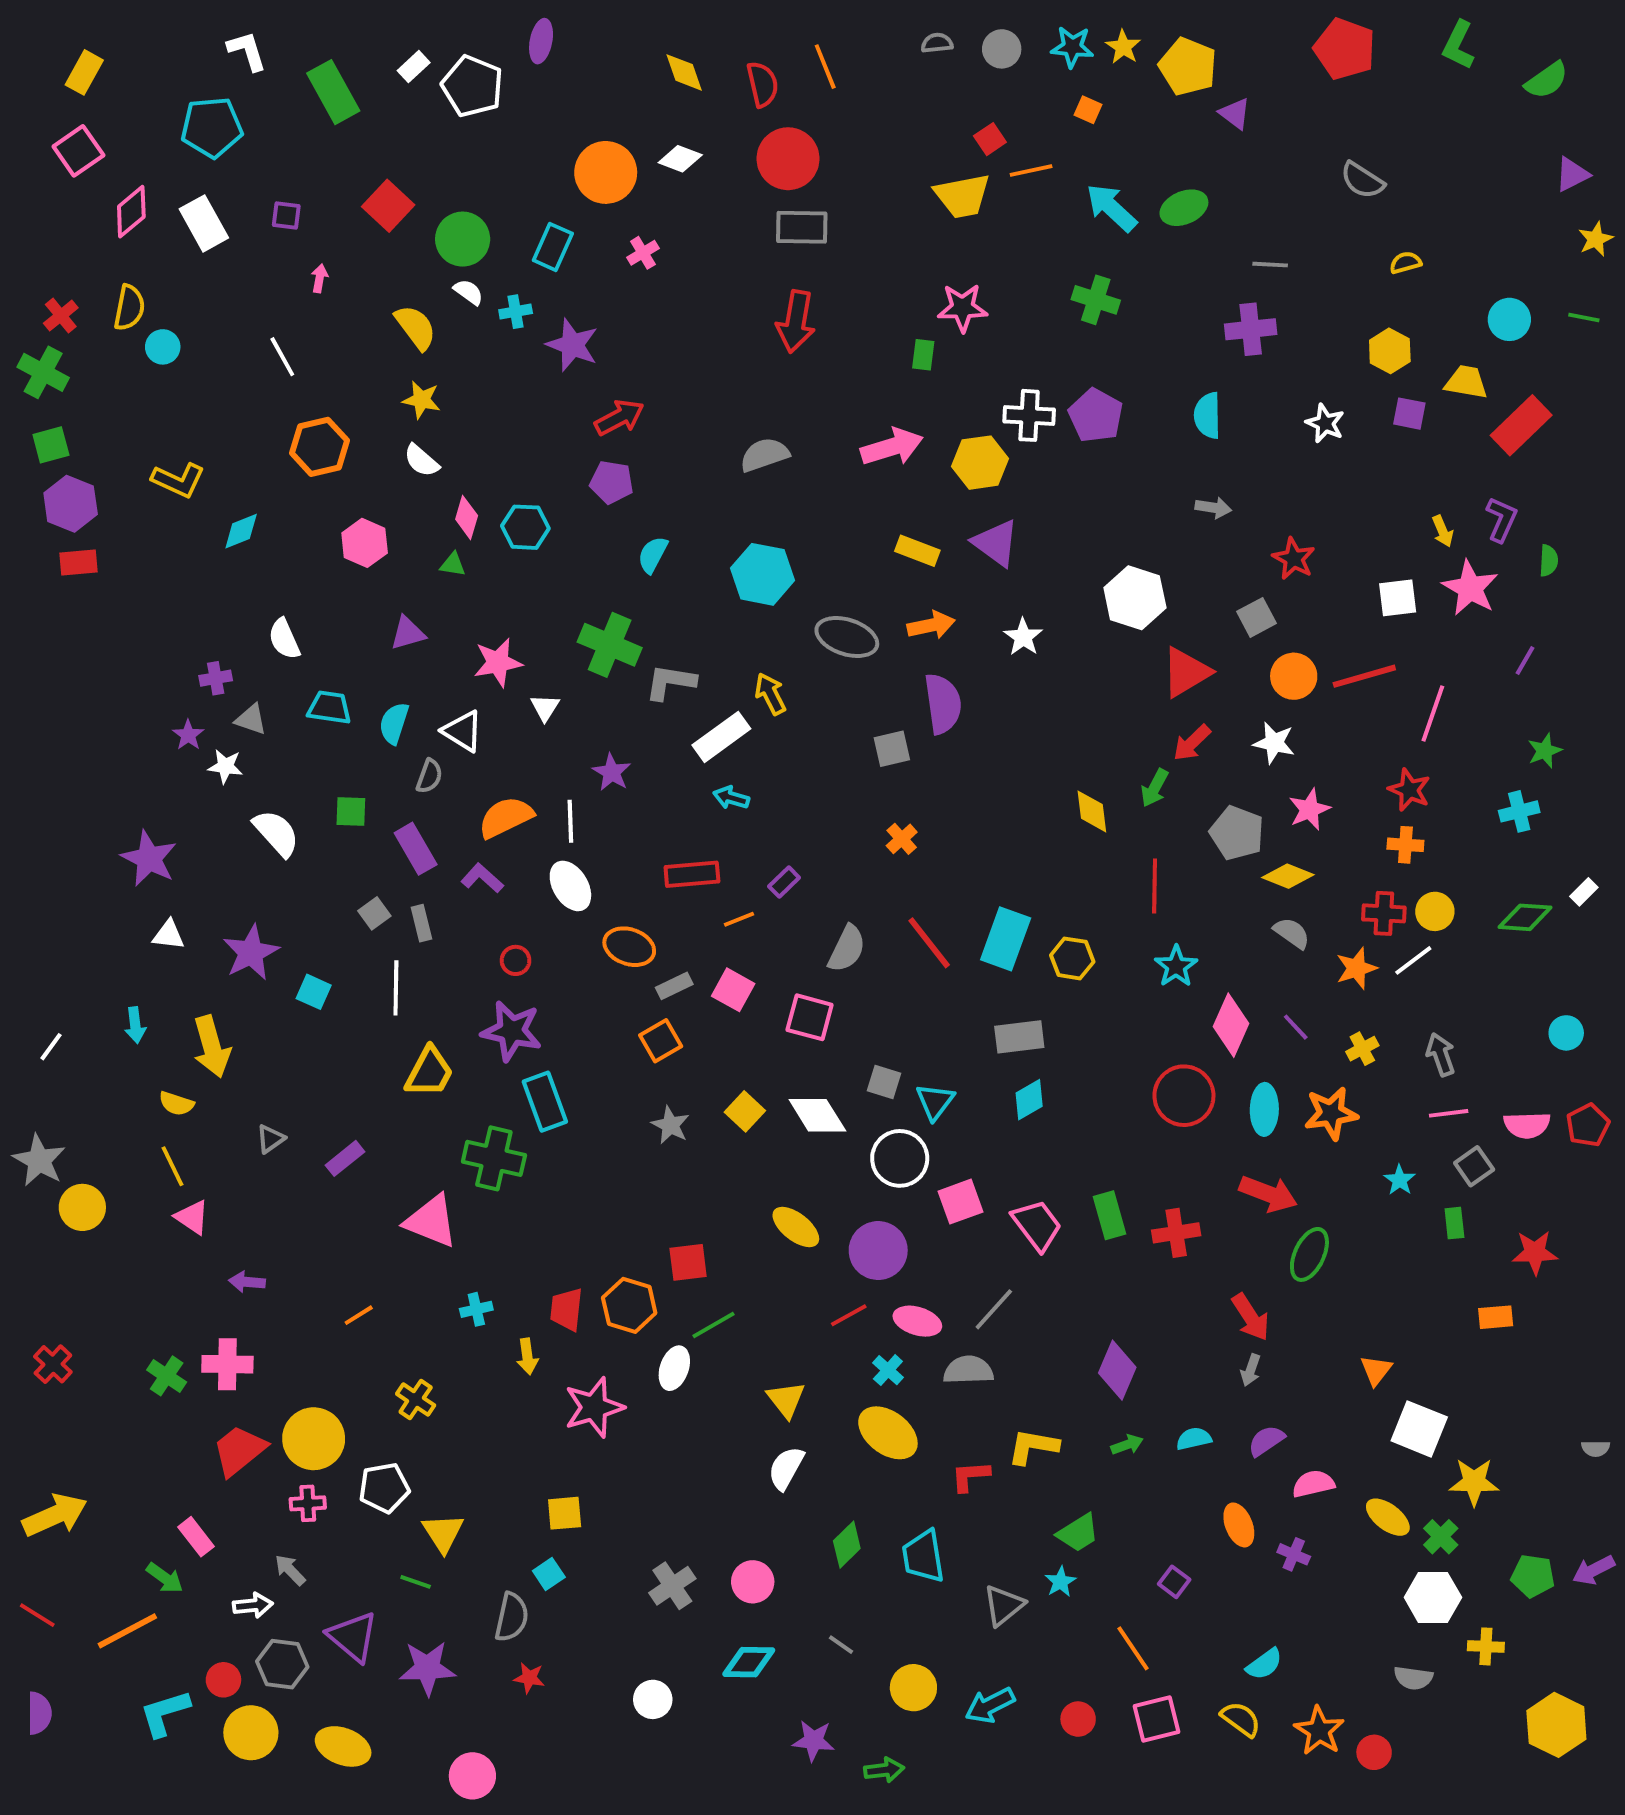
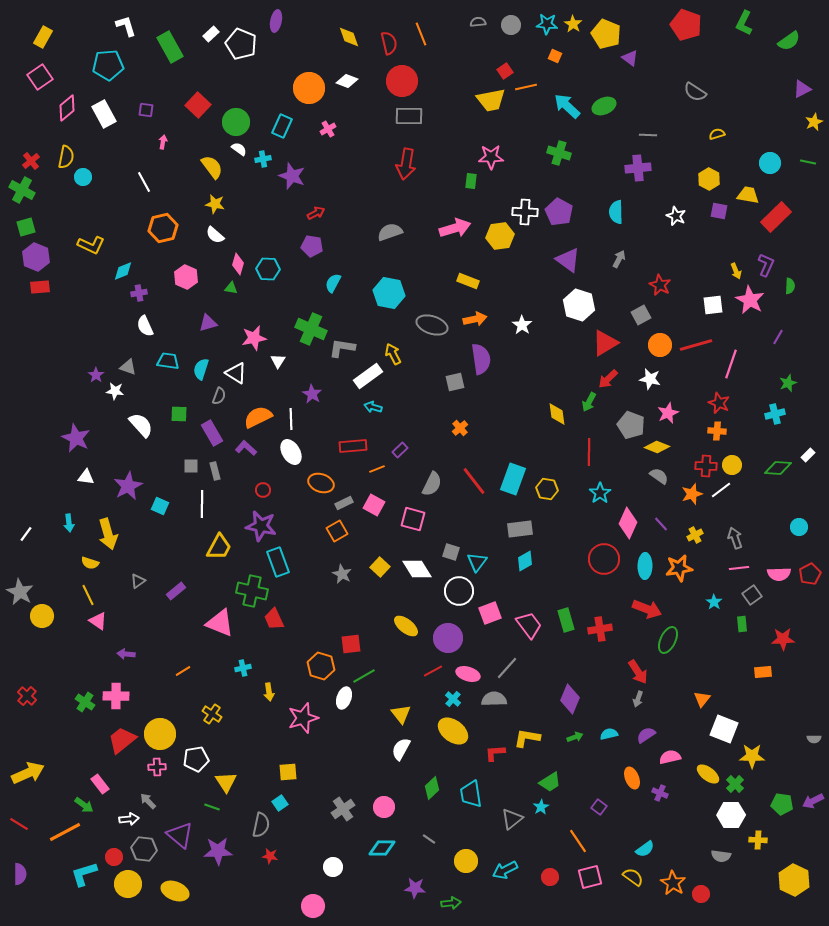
red arrow: (619, 417) -> (316, 213), size x0.7
gray arrow: (1213, 508) -> (619, 259), turned -72
purple triangle: (996, 543) -> (568, 260), moved
purple cross: (216, 678) -> (139, 293), moved
gray square: (374, 913) -> (191, 466), turned 35
red trapezoid: (566, 1309) -> (274, 619), moved, turned -30
pink circle: (472, 1776) -> (313, 906), moved

